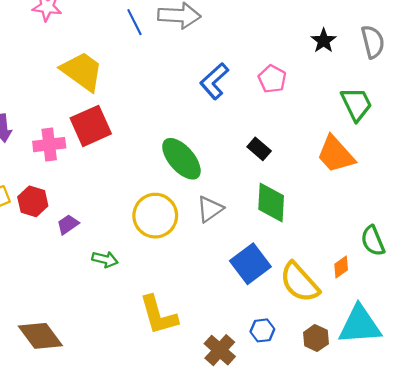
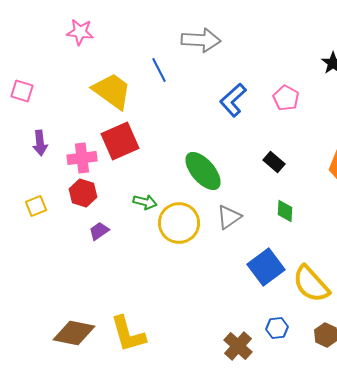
blue line: (134, 22) -> (159, 70), moved
red hexagon: (33, 201) -> (83, 193), moved
green diamond: (271, 202) -> (285, 211), size x0.6
green arrow: (105, 259) -> (145, 202), moved
yellow L-shape: (159, 315) -> (128, 334), moved
brown diamond: (40, 336) -> (74, 333), turned -42

